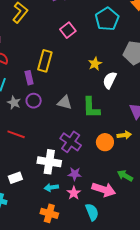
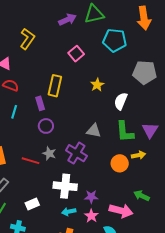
cyan pentagon: (107, 19) -> (115, 40), turned -30
yellow star: (95, 64) -> (97, 85), moved
gray triangle: (65, 102) -> (94, 131), moved
gray star: (14, 103) -> (49, 153), moved
green L-shape: (91, 108) -> (125, 132), moved
purple cross: (71, 142) -> (76, 153), moved

